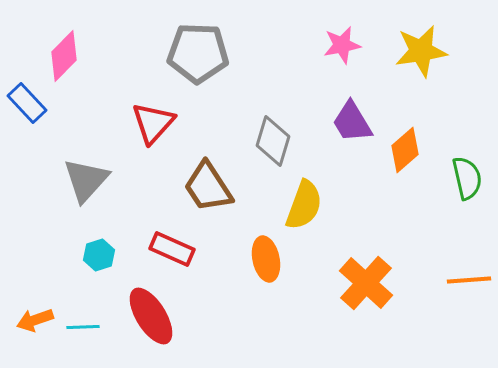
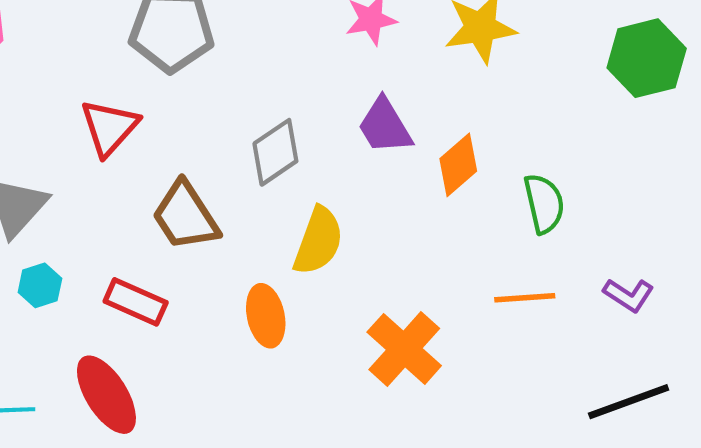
gray diamond: (273, 141) -> (275, 152), turned 39
cyan hexagon: (99, 255) -> (40, 285), moved
orange line: (469, 280) -> (525, 298), moved

